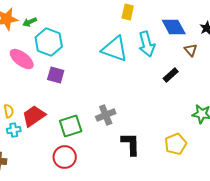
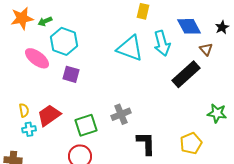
black rectangle: (171, 75) -> (186, 74), size x1.8

